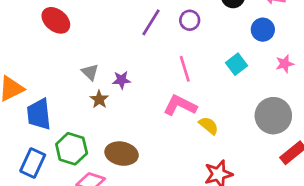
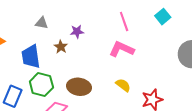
gray triangle: (90, 72) -> (42, 23), moved, turned -32
blue trapezoid: (39, 114) -> (31, 57), moved
yellow semicircle: (209, 126) -> (123, 85), moved

